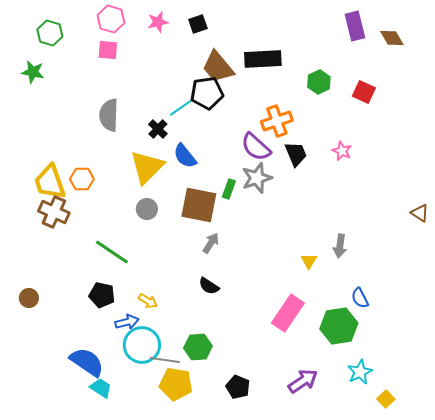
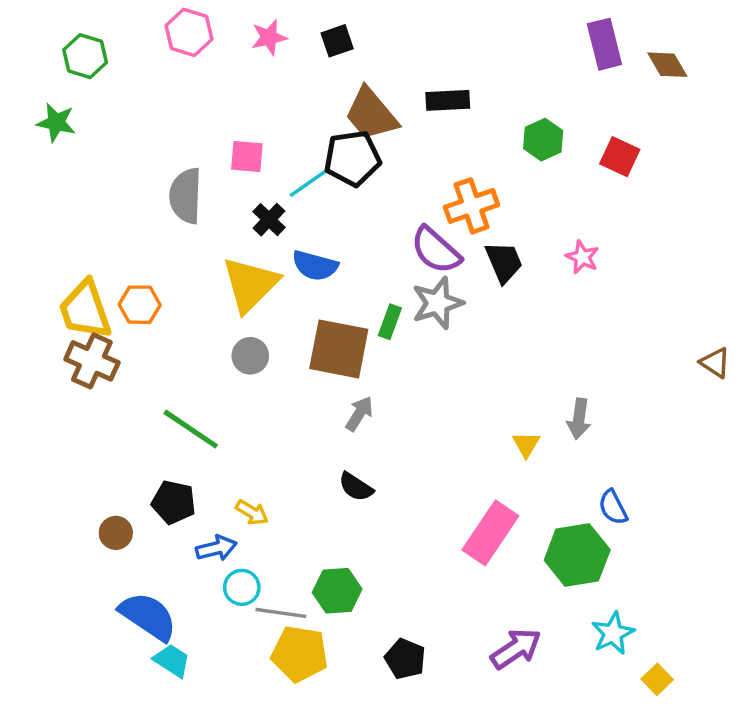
pink square: (108, 50) -> (247, 157), moved
black rectangle: (263, 59) -> (448, 100), size x0.7
blue semicircle: (185, 156) -> (315, 266), turned -36
brown circle: (29, 298) -> (116, 533), moved
cyan circle: (142, 345) -> (242, 587), size x0.6

